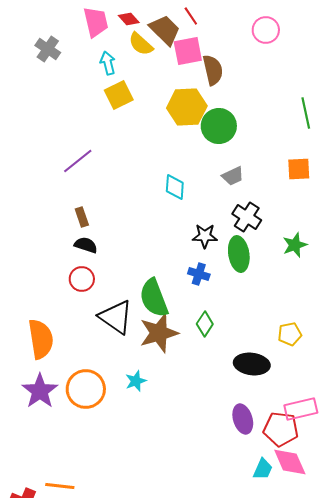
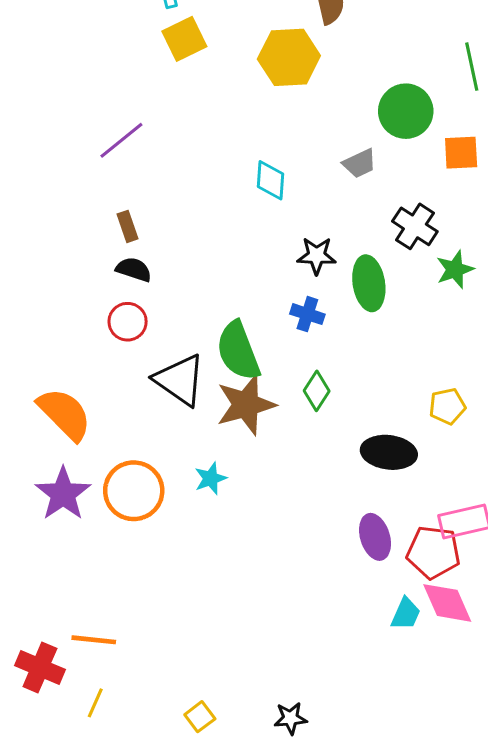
green circle: (219, 126) -> (406, 111), moved
black cross: (247, 217) -> (415, 226), moved
orange semicircle: (41, 339) -> (65, 414), turned -36

